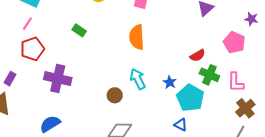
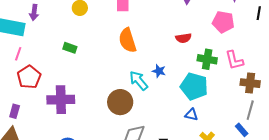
red semicircle: (198, 56) -> (183, 38), moved, turned 35
blue star: (170, 82) -> (159, 71), moved
brown circle: (115, 95) -> (120, 102), size x1.6
brown cross: (245, 108) -> (250, 83), turned -30

